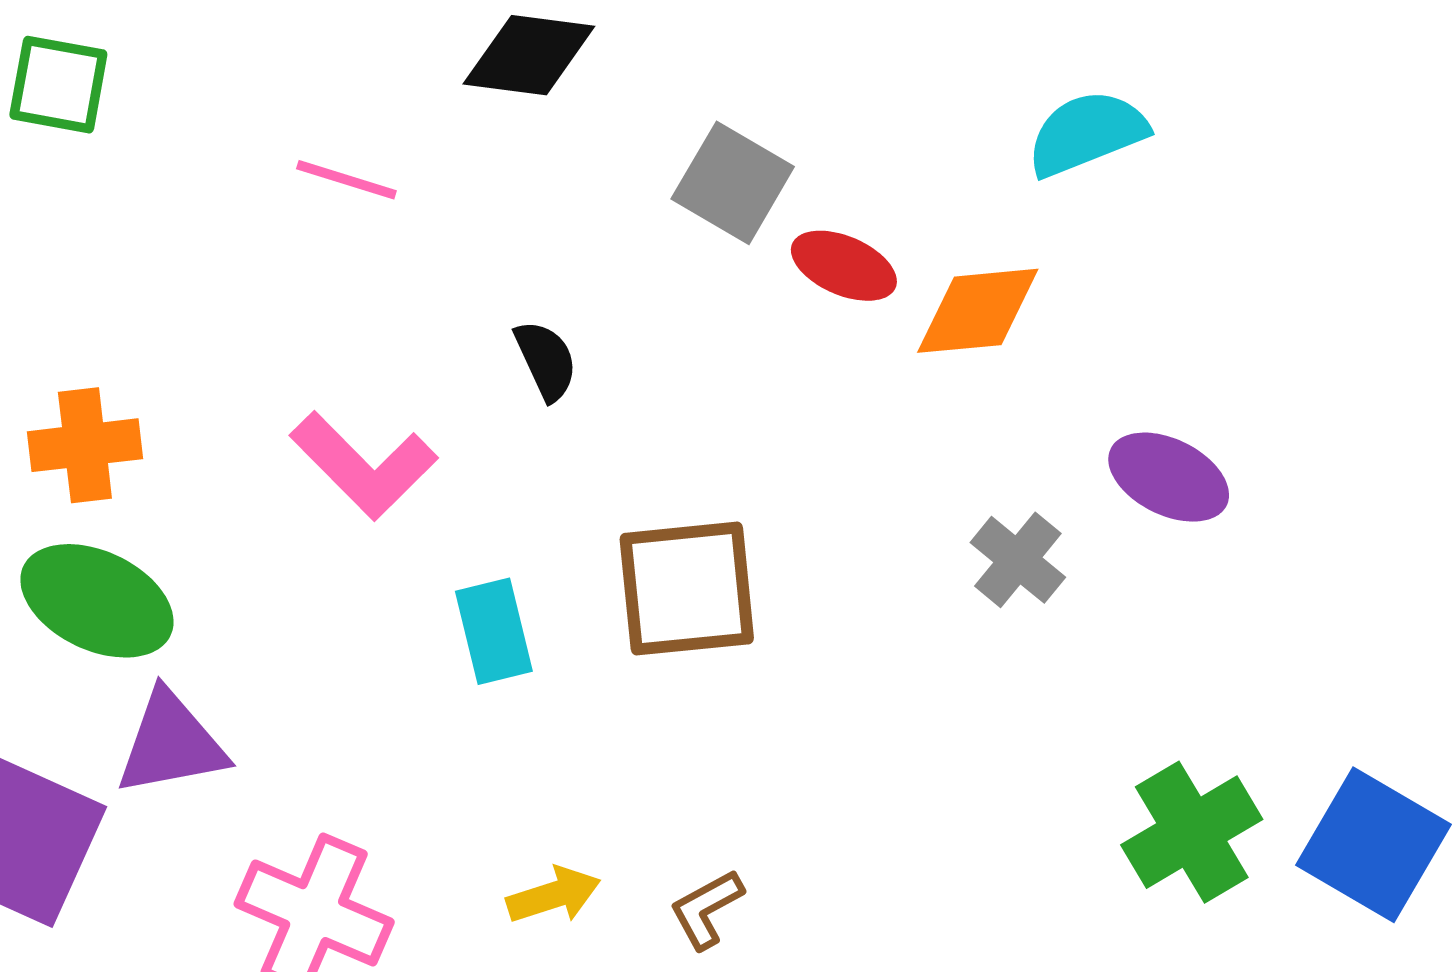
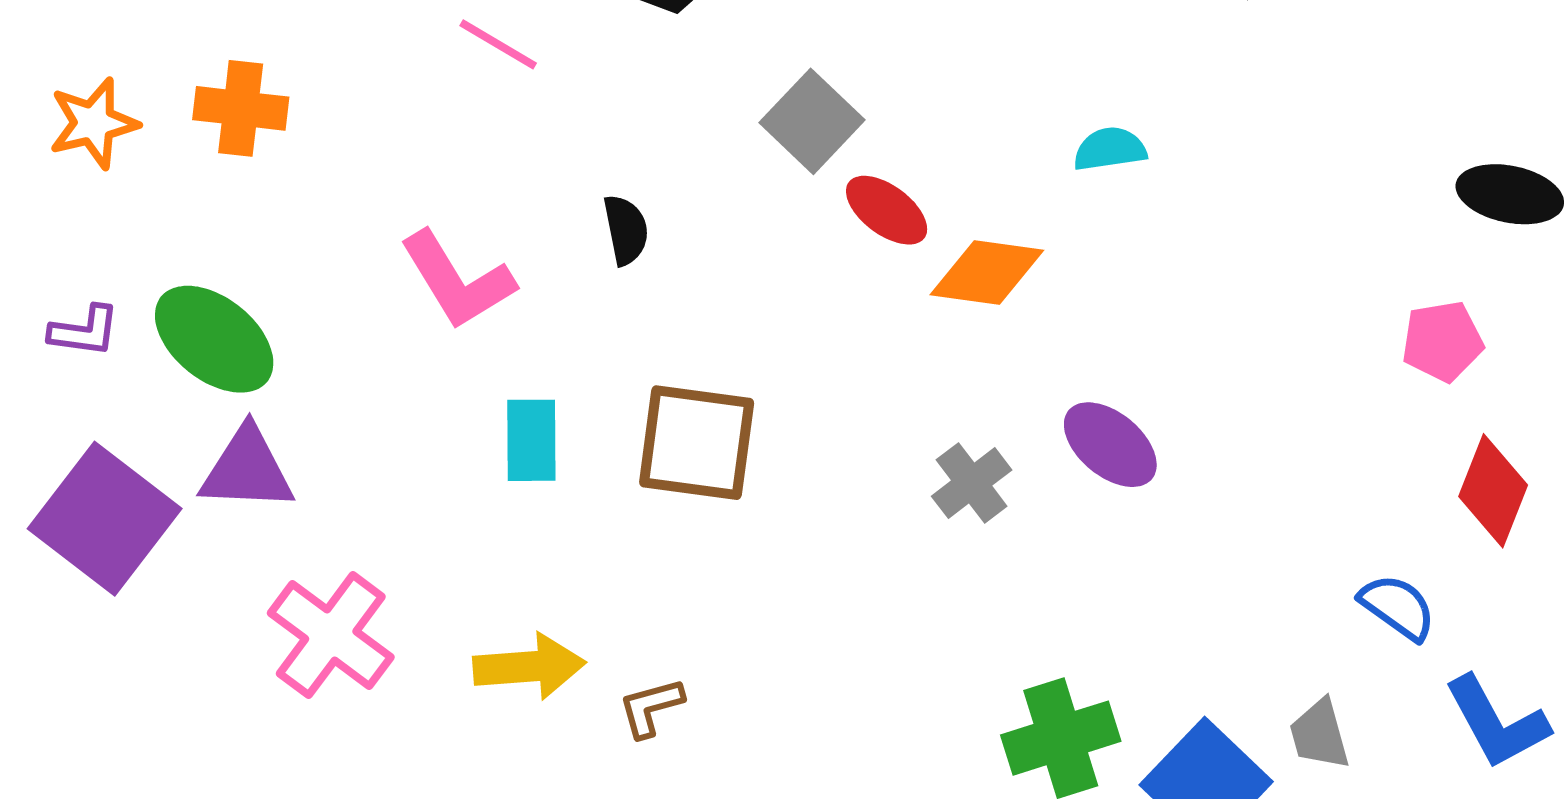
cyan semicircle: (1087, 133) -> (1110, 149), size x0.7
orange cross: (85, 445) -> (241, 108), moved
yellow arrow: (554, 895) -> (529, 667), size x1.4

